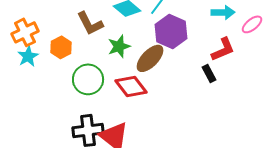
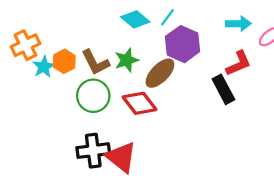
brown L-shape: (90, 23) -> (95, 62), moved
cyan star: (28, 56) -> (44, 67), moved
black rectangle: (209, 73) -> (223, 89), size x1.5

